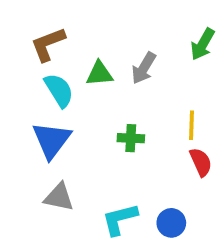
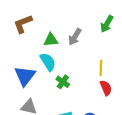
cyan semicircle: (59, 90) -> (48, 62), moved
green cross: (131, 138) -> (63, 82), moved, turned 32

